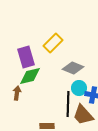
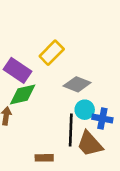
purple rectangle: (26, 57) -> (18, 70), turned -40

